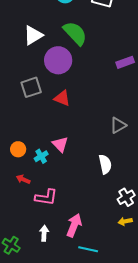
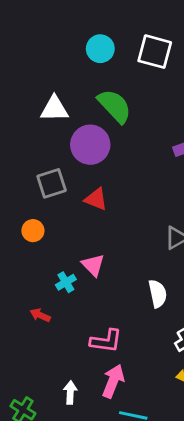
white triangle: (33, 35) -> (54, 109), turned 30
orange circle: (18, 149) -> (33, 231), moved
pink L-shape: (46, 197) -> (106, 341), moved

